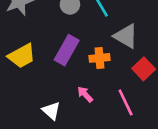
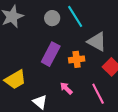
yellow trapezoid: (22, 56) -> (15, 80), moved

